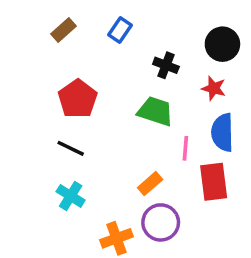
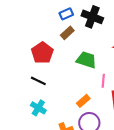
brown rectangle: (64, 30) -> (67, 33), moved
blue rectangle: (120, 30) -> (66, 14), turned 32
black cross: (166, 65) -> (92, 17), moved, size x1.5

